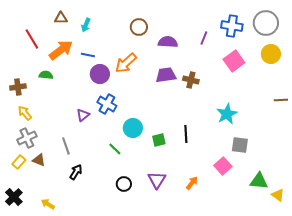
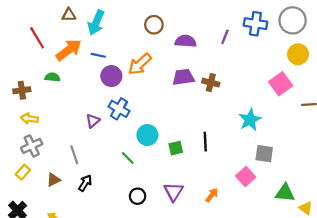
cyan arrow: (86, 25) -> (96, 23), size x1.6
pink square: (234, 61) -> (281, 84), moved
yellow arrow: (25, 113) -> (29, 119), turned -42
brown triangle: (39, 160) -> (53, 180), moved, turned -48

